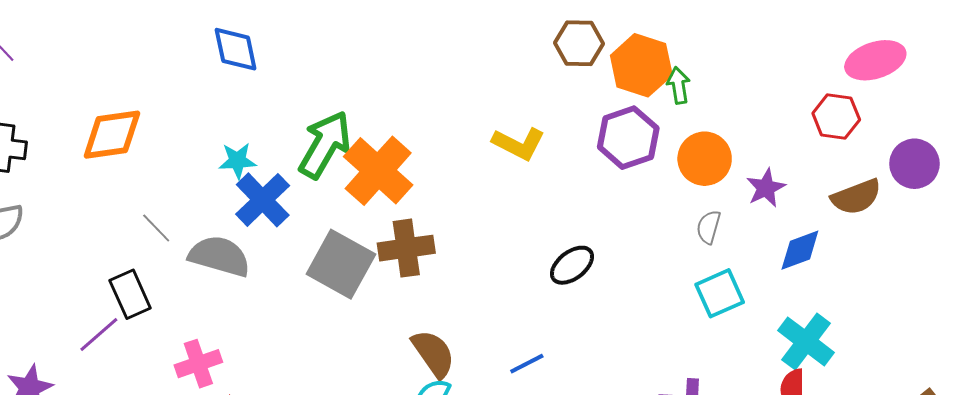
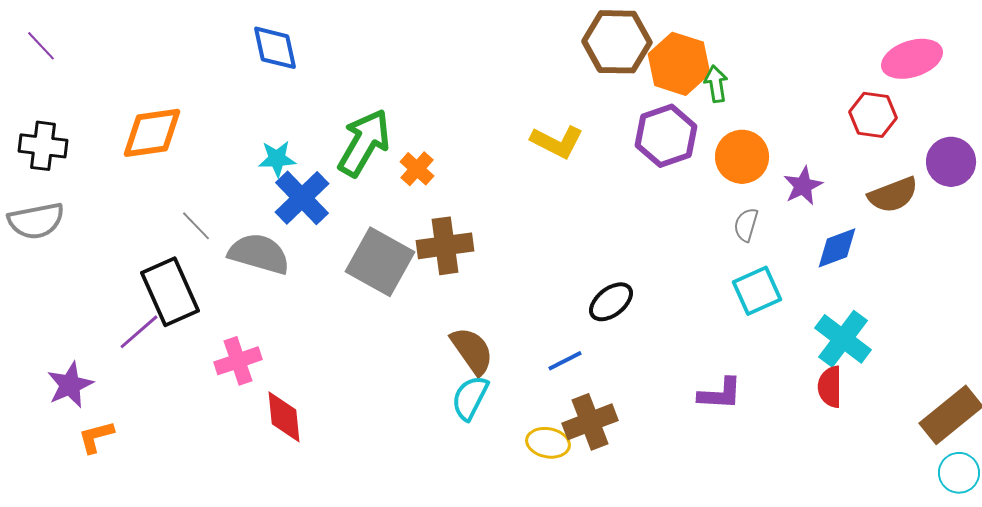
brown hexagon: (579, 43) -> (617, 42), size x1.4
orange cross: (378, 171) -> (417, 169), size x0.5
black ellipse: (572, 265) -> (611, 302), moved
black rectangle: (130, 294) -> (170, 292), size x1.4

